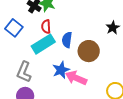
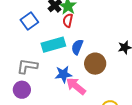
red semicircle: (46, 27) -> (68, 20), moved
gray L-shape: (24, 72) -> (27, 66), turned 60

